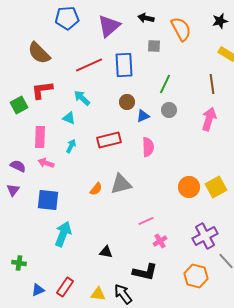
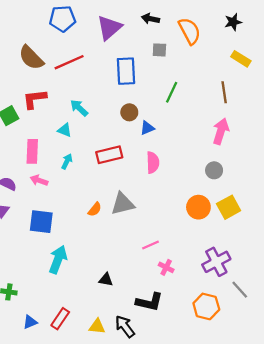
red line: (89, 65) -> (69, 62), moved
gray circle: (169, 110) -> (214, 170), moved
pink cross: (160, 241) -> (166, 267), turned -32

